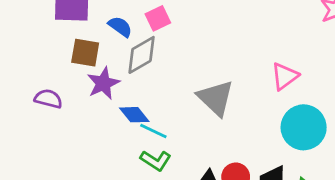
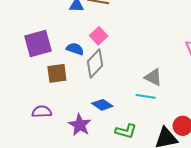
purple star: (103, 83) -> (80, 125), moved
gray triangle: (216, 98) -> (153, 77), size x0.7
cyan line: (153, 131) -> (146, 96), moved

